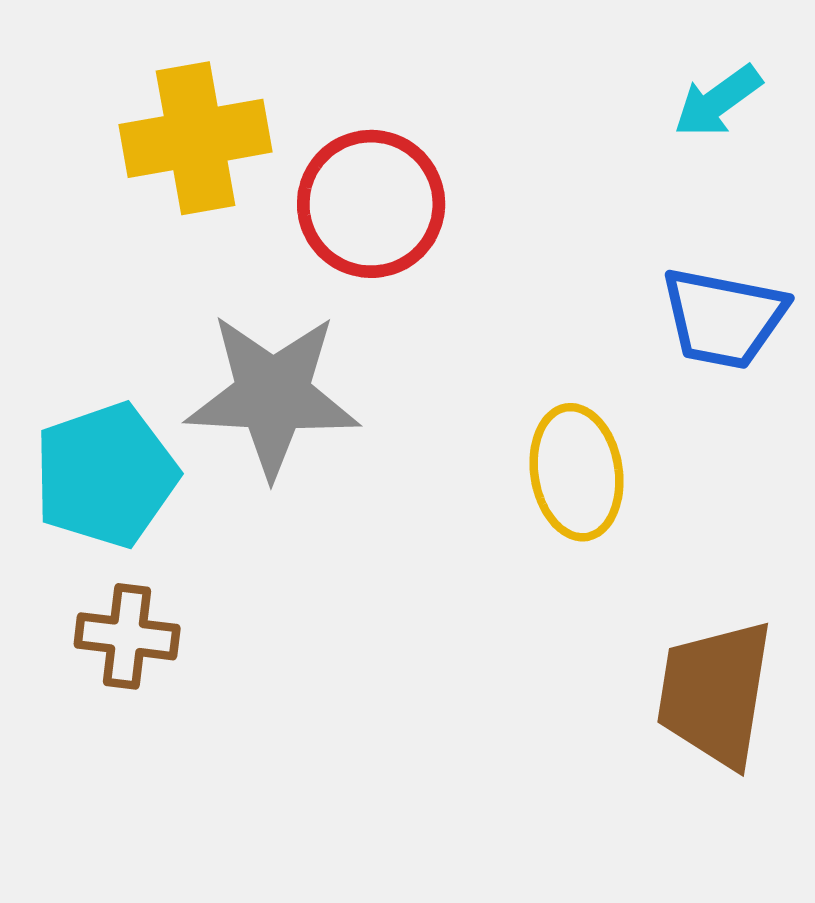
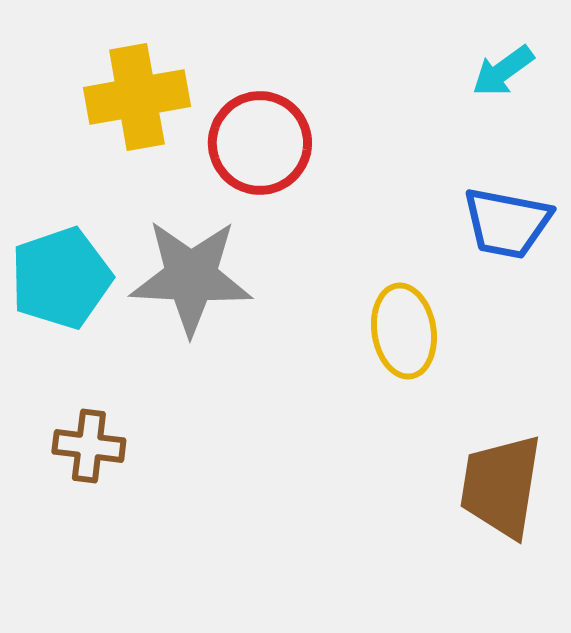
cyan pentagon: (106, 475) -> (61, 278), moved

